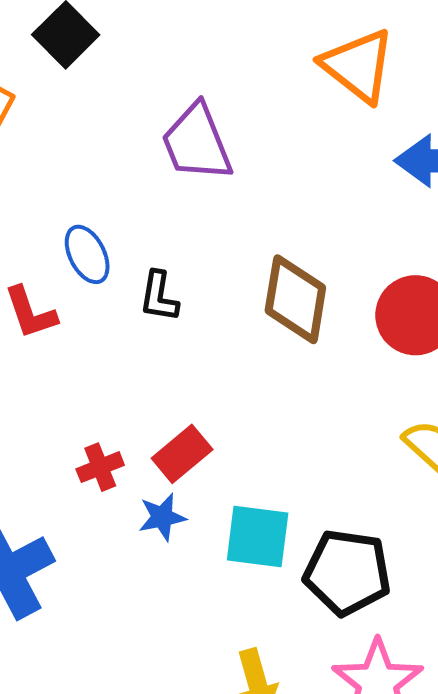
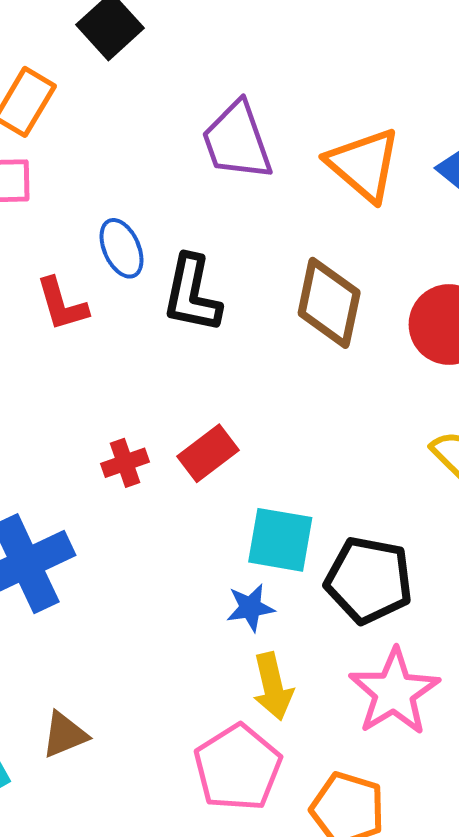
orange triangle: (358, 66) -> (364, 165), moved
black L-shape: (159, 296) -> (192, 294), size x1.5
blue star: (162, 517) -> (250, 608), moved

